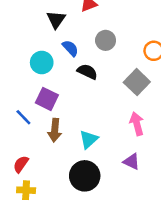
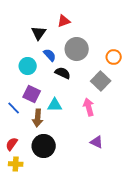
gray circle: (106, 40) -> (77, 49), size x1.5
pink arrow: (137, 124) -> (89, 107), moved
cyan triangle: (89, 139) -> (55, 105), moved, turned 42
black circle: (85, 176) -> (44, 146), moved

